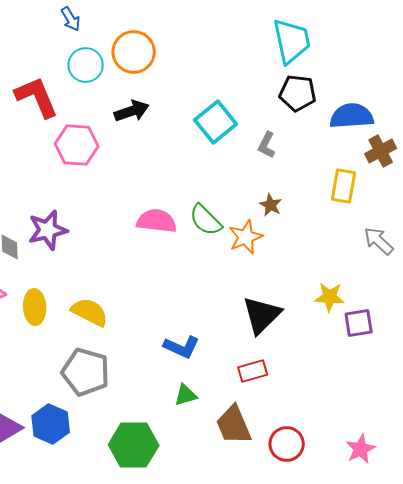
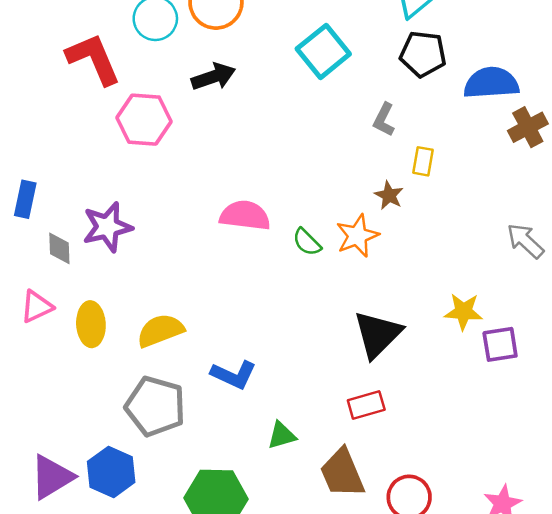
cyan square: (216, 122) -> (323, 51), moved
yellow rectangle: (344, 186) -> (423, 161), moved, size x0.7
green semicircle: (206, 220) -> (307, 242), moved, size x0.7
yellow semicircle: (90, 312) -> (160, 330), turned -48
blue L-shape: (182, 347) -> (234, 375), moved

